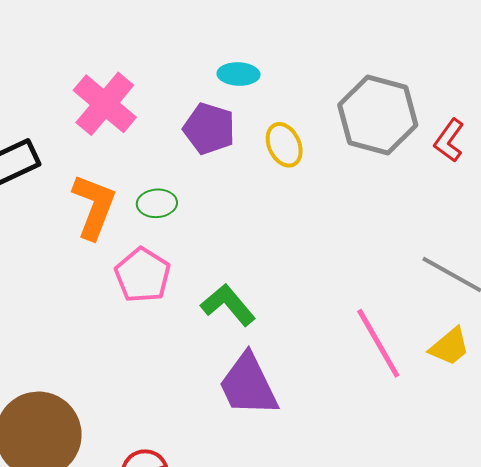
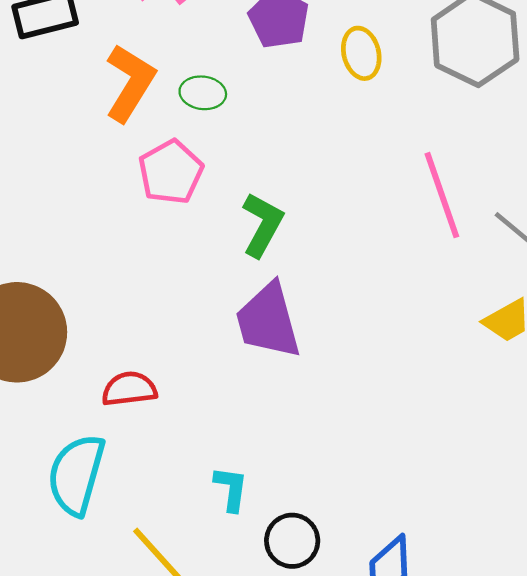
green L-shape: (228, 305) -> (262, 225), turned 58
pink line: (378, 343) -> (442, 195), moved

